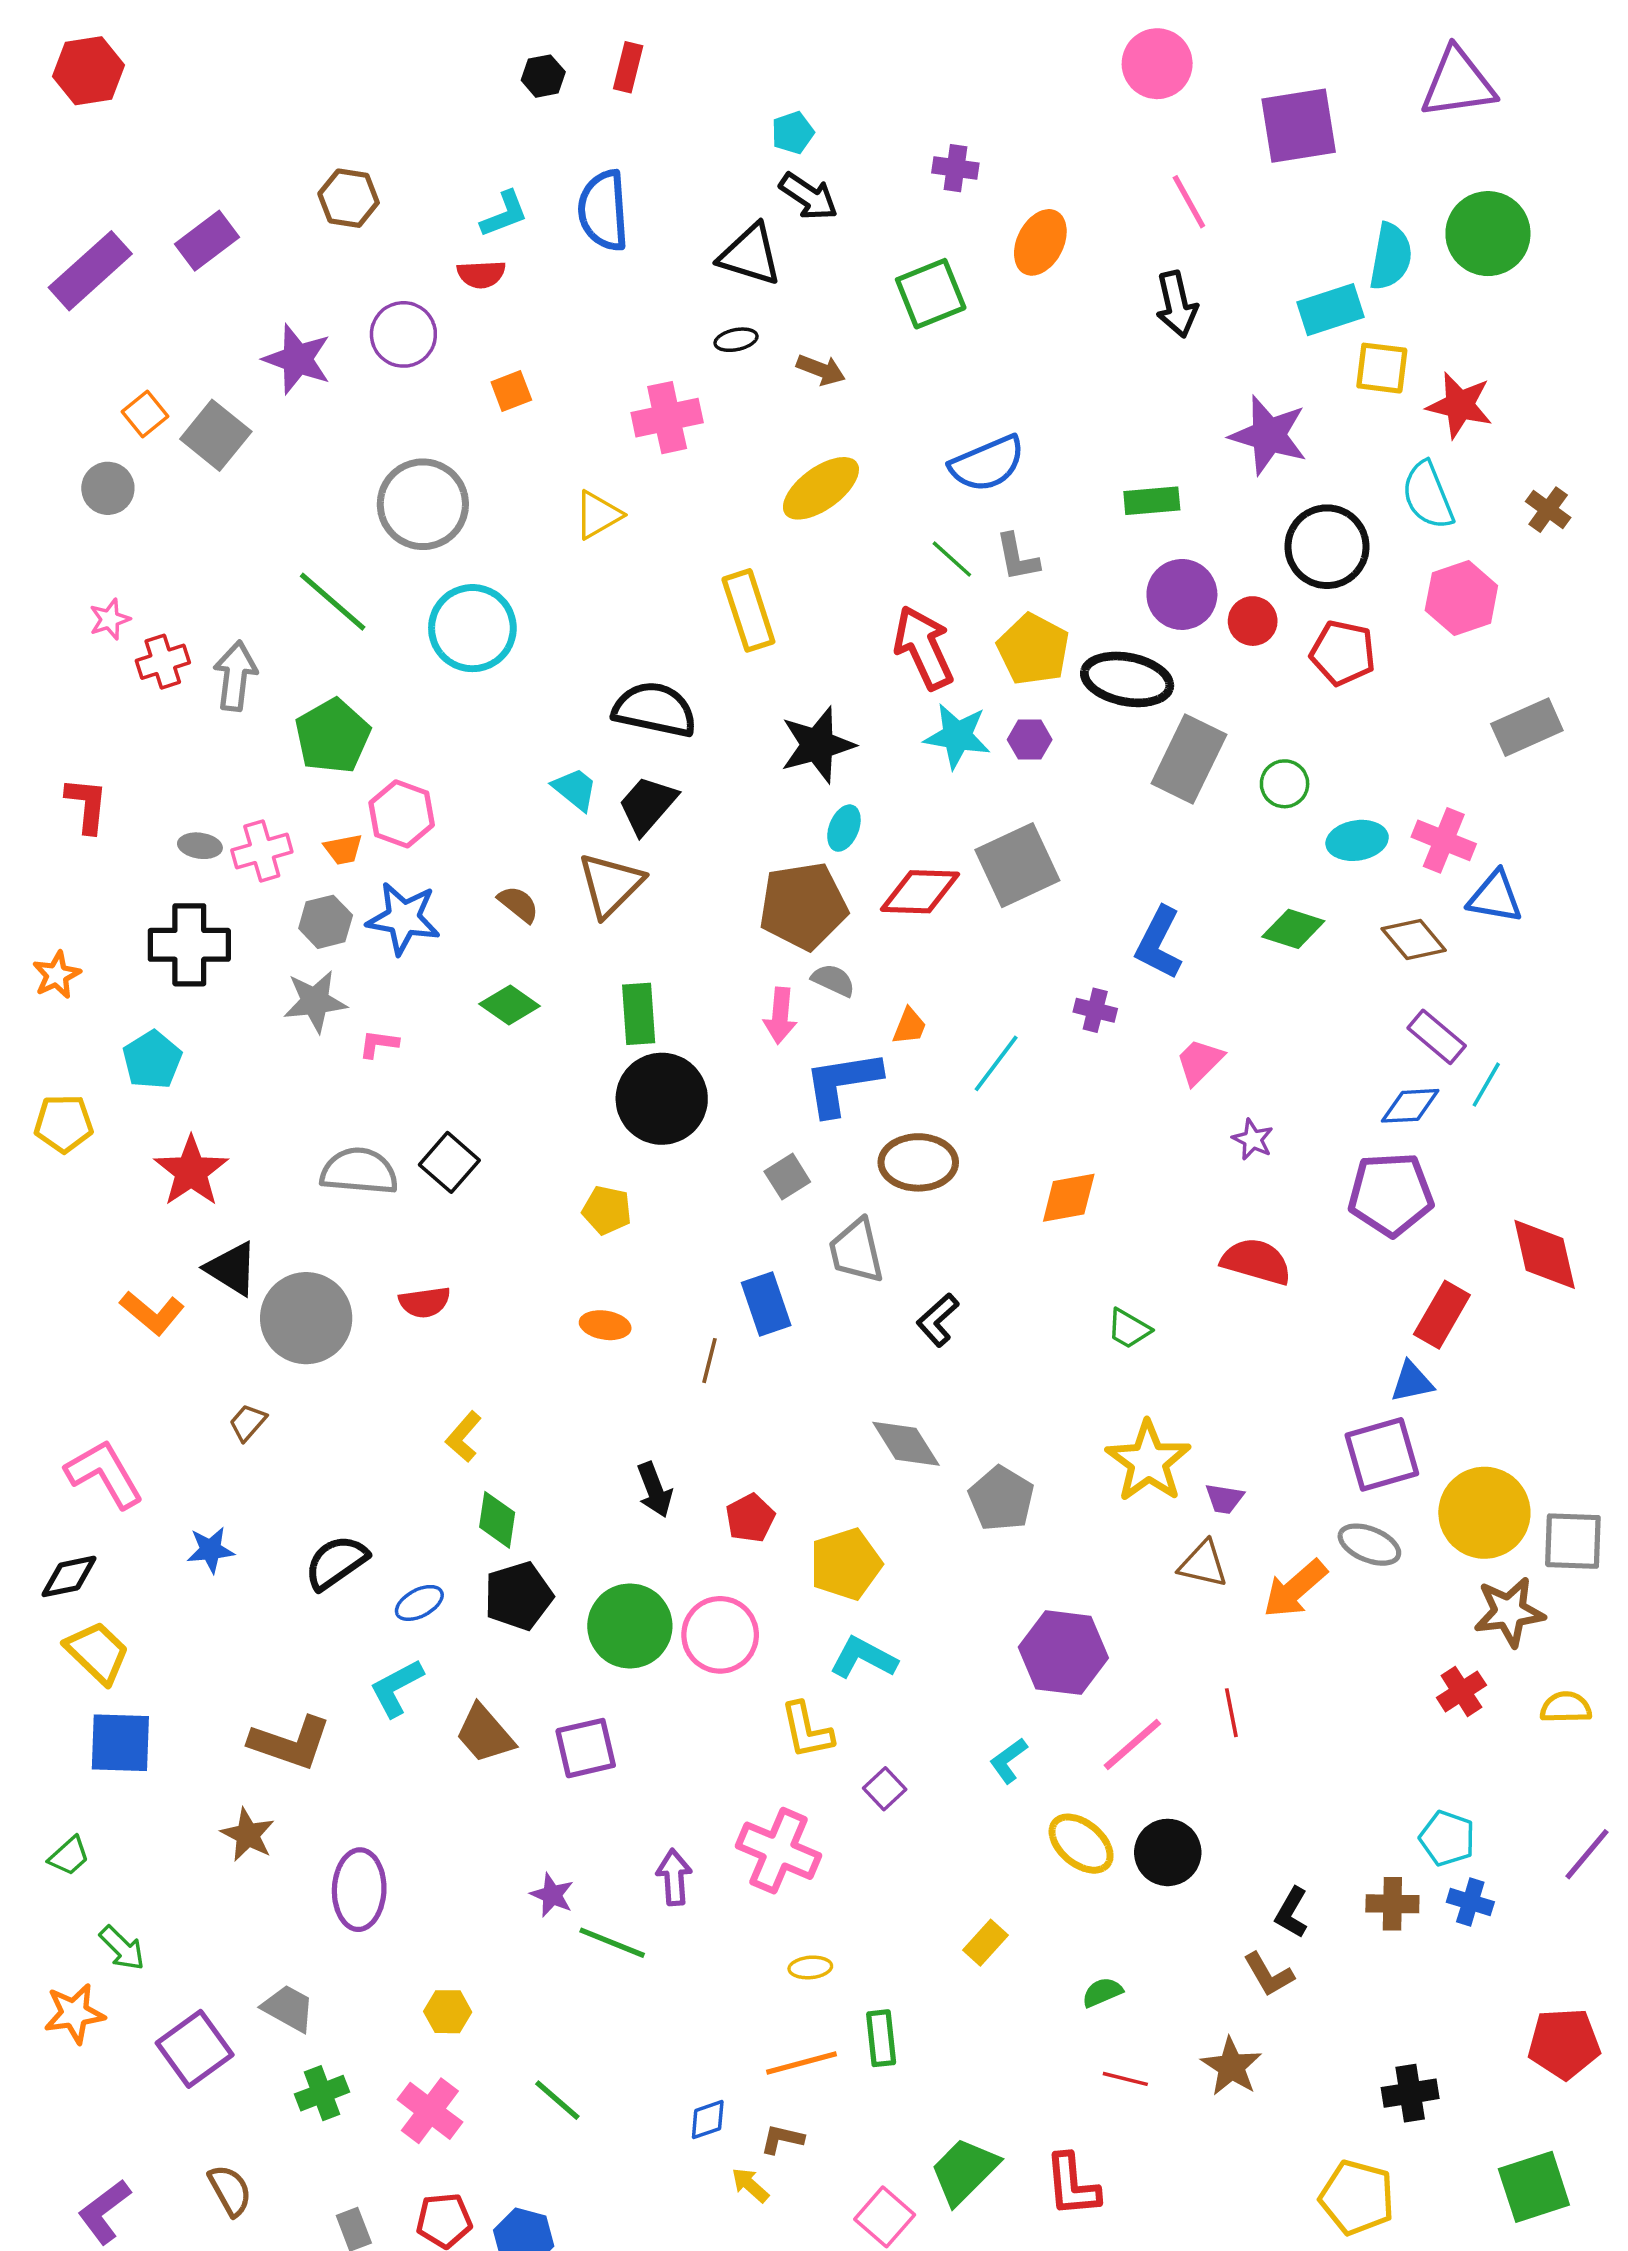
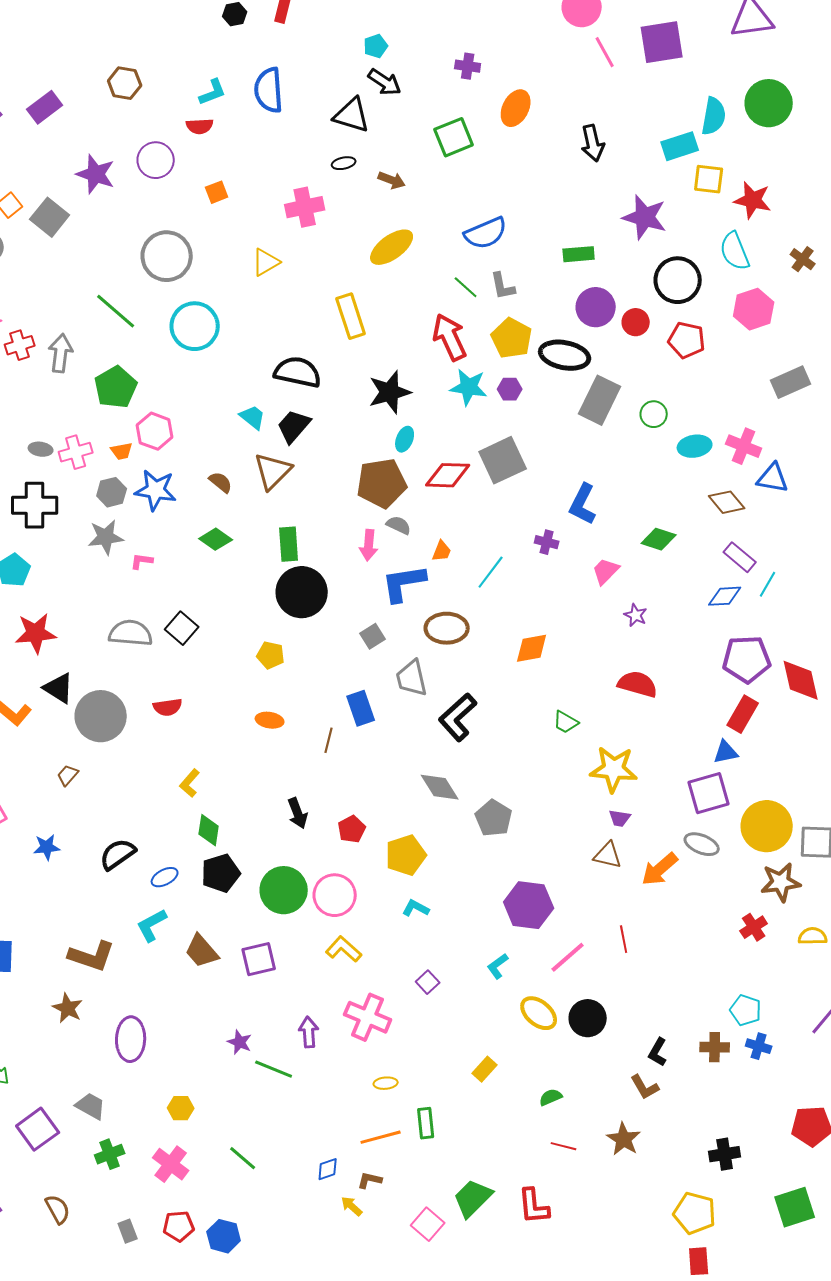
pink line: (1189, 202) -> (605, 52), moved
green diamond: (1293, 929) -> (659, 539), moved
red star: (191, 1171) -> (36, 633), turned 30
purple pentagon: (1391, 1194) -> (747, 659), moved
black L-shape: (938, 1320) -> (458, 717), size x1.6
yellow star: (1148, 1461) -> (614, 769), moved, turned -30
cyan L-shape: (863, 1658) -> (416, 908), size x0.7
yellow L-shape: (807, 1730) -> (344, 949), moved, turned 144

